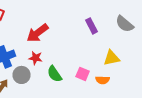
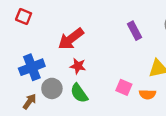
red star: (36, 58) -> (78, 66), moved
green semicircle: (55, 74) -> (79, 93), moved

